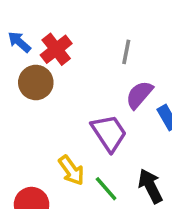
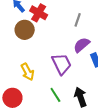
red cross: (56, 49) -> (39, 13), turned -30
yellow arrow: (71, 170) -> (28, 72), moved

